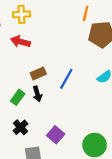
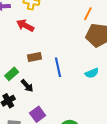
blue line: (66, 79) -> (58, 67), turned -54
black arrow: (37, 94) -> (27, 86), moved, turned -40

